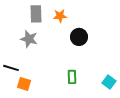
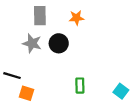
orange star: (60, 16) -> (76, 18), moved
black circle: (79, 37) -> (59, 43), moved

